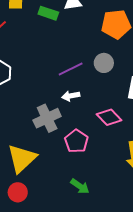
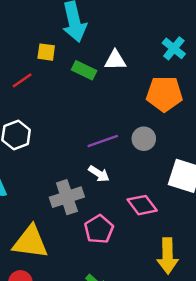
white arrow: (71, 96) -> (99, 174), turned -144
yellow triangle: (22, 158) -> (30, 242), turned 44

